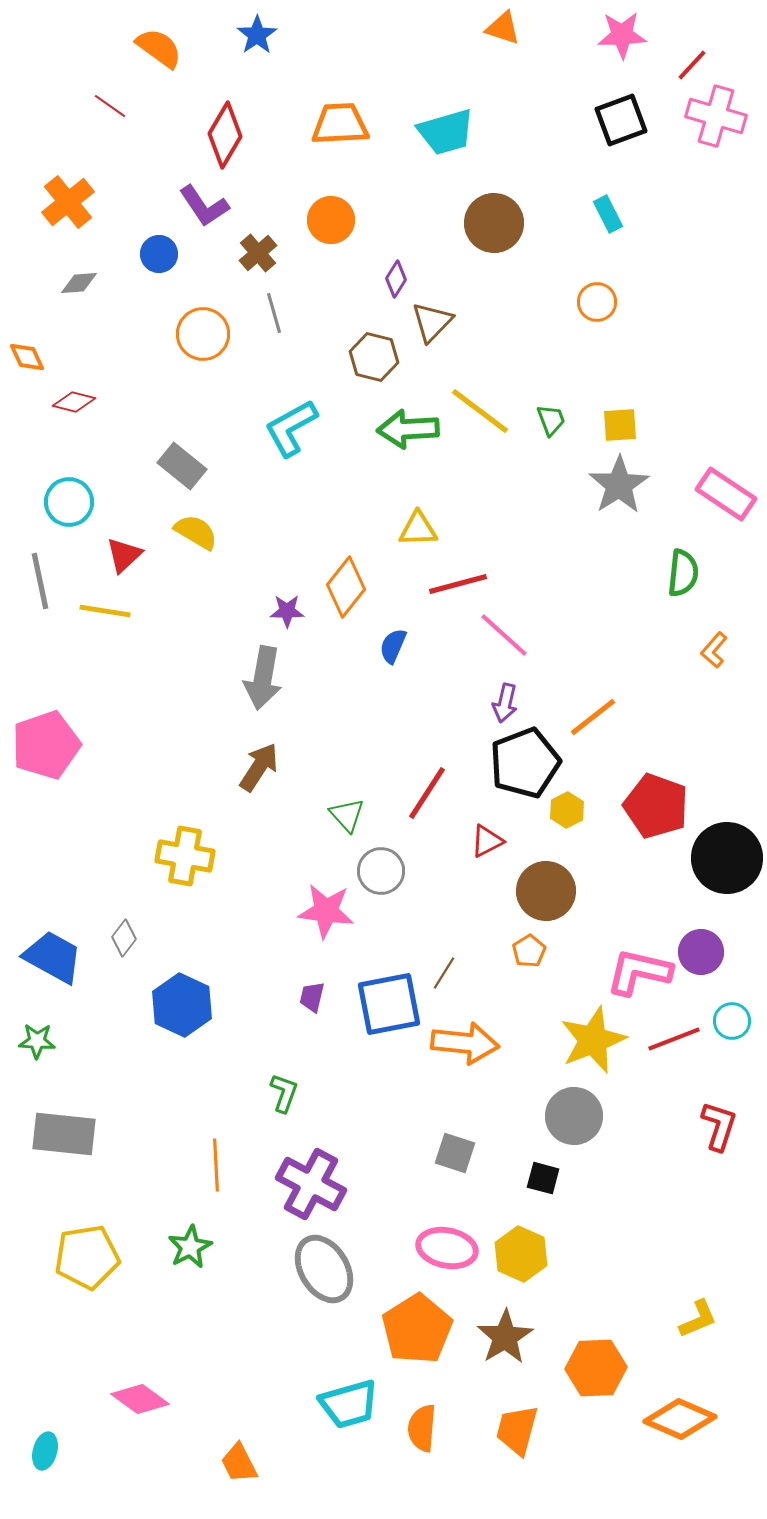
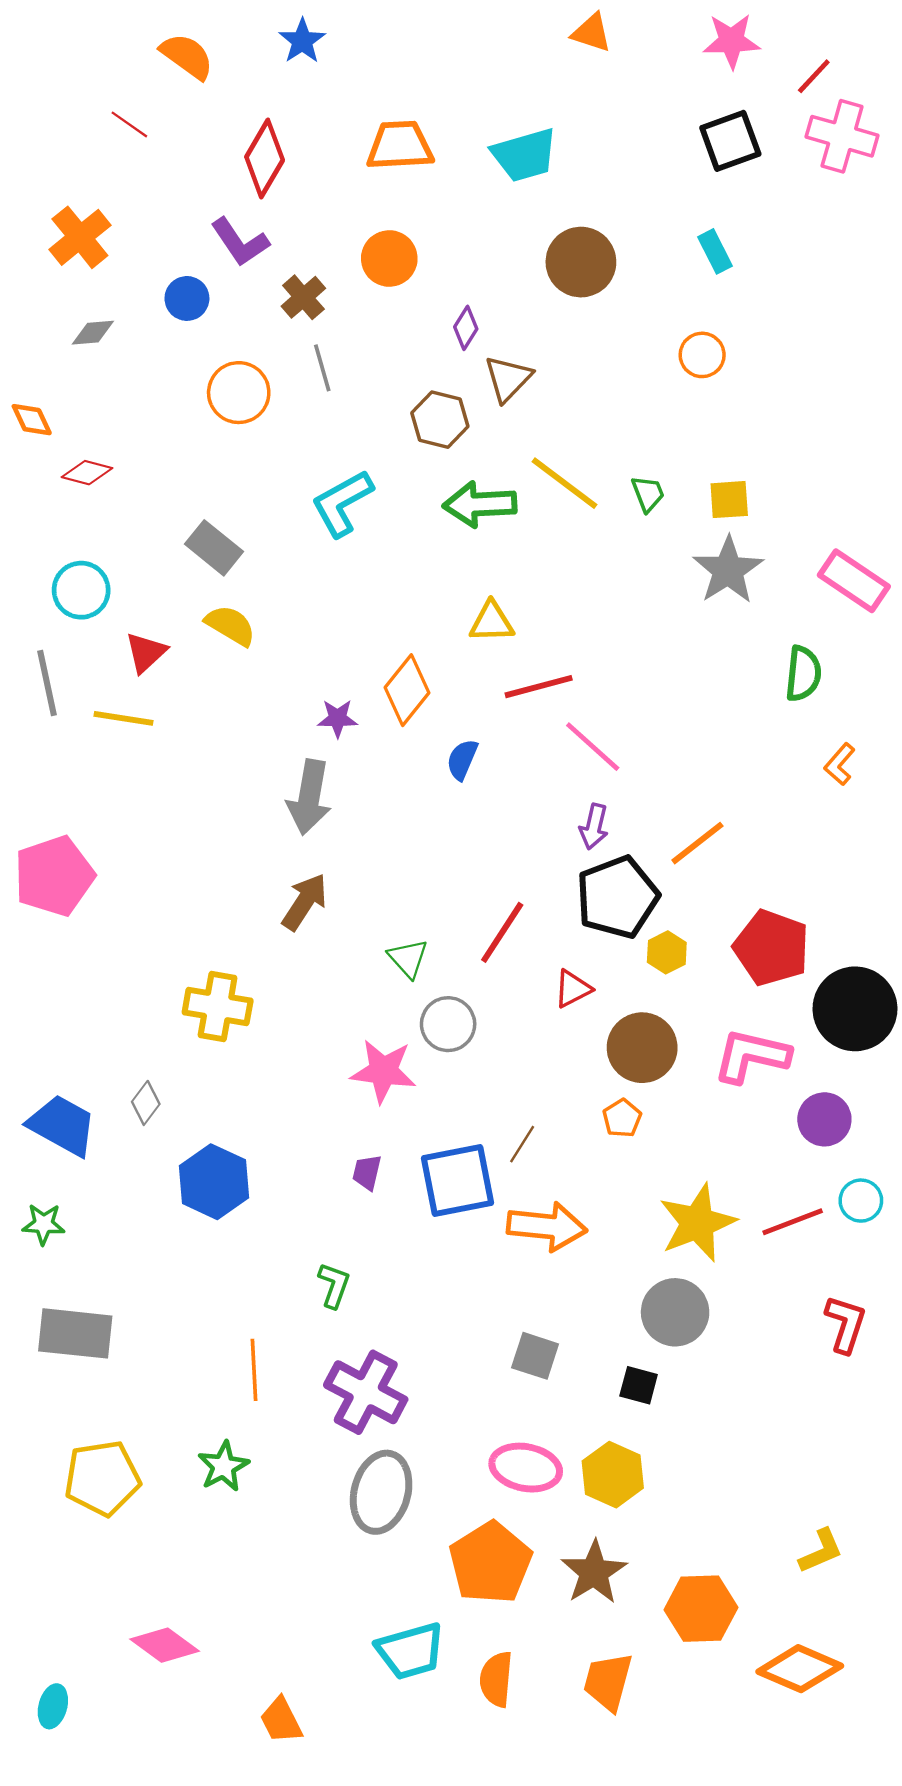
pink L-shape: (639, 972) -> (751, 1056), moved
gray ellipse: (324, 1269) -> (381, 1492), turned 46

